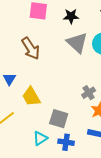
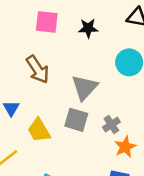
gray triangle: (77, 43) -> (85, 87), moved, turned 30
gray square: (59, 119) -> (76, 120), moved

